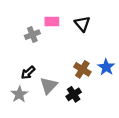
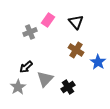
pink rectangle: (52, 22) -> (48, 20), turned -56
brown cross: (82, 69) -> (76, 50), moved

